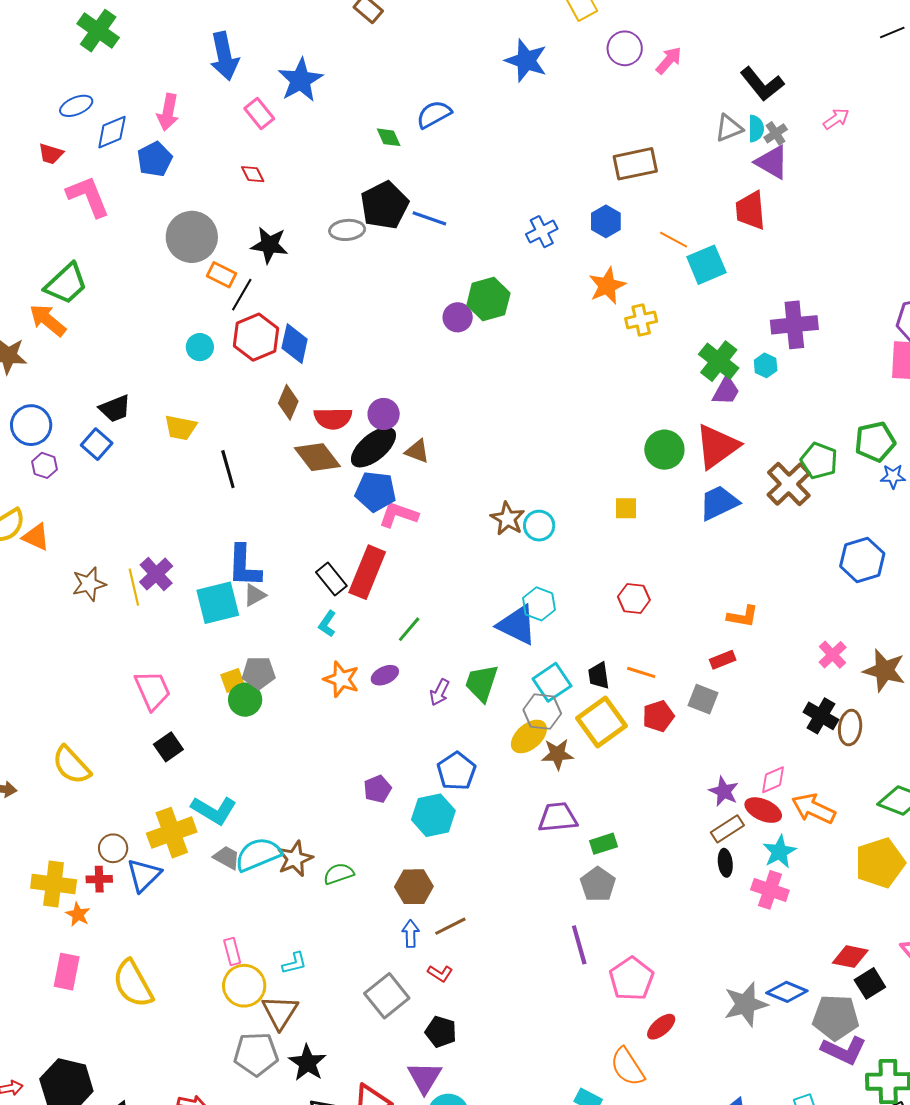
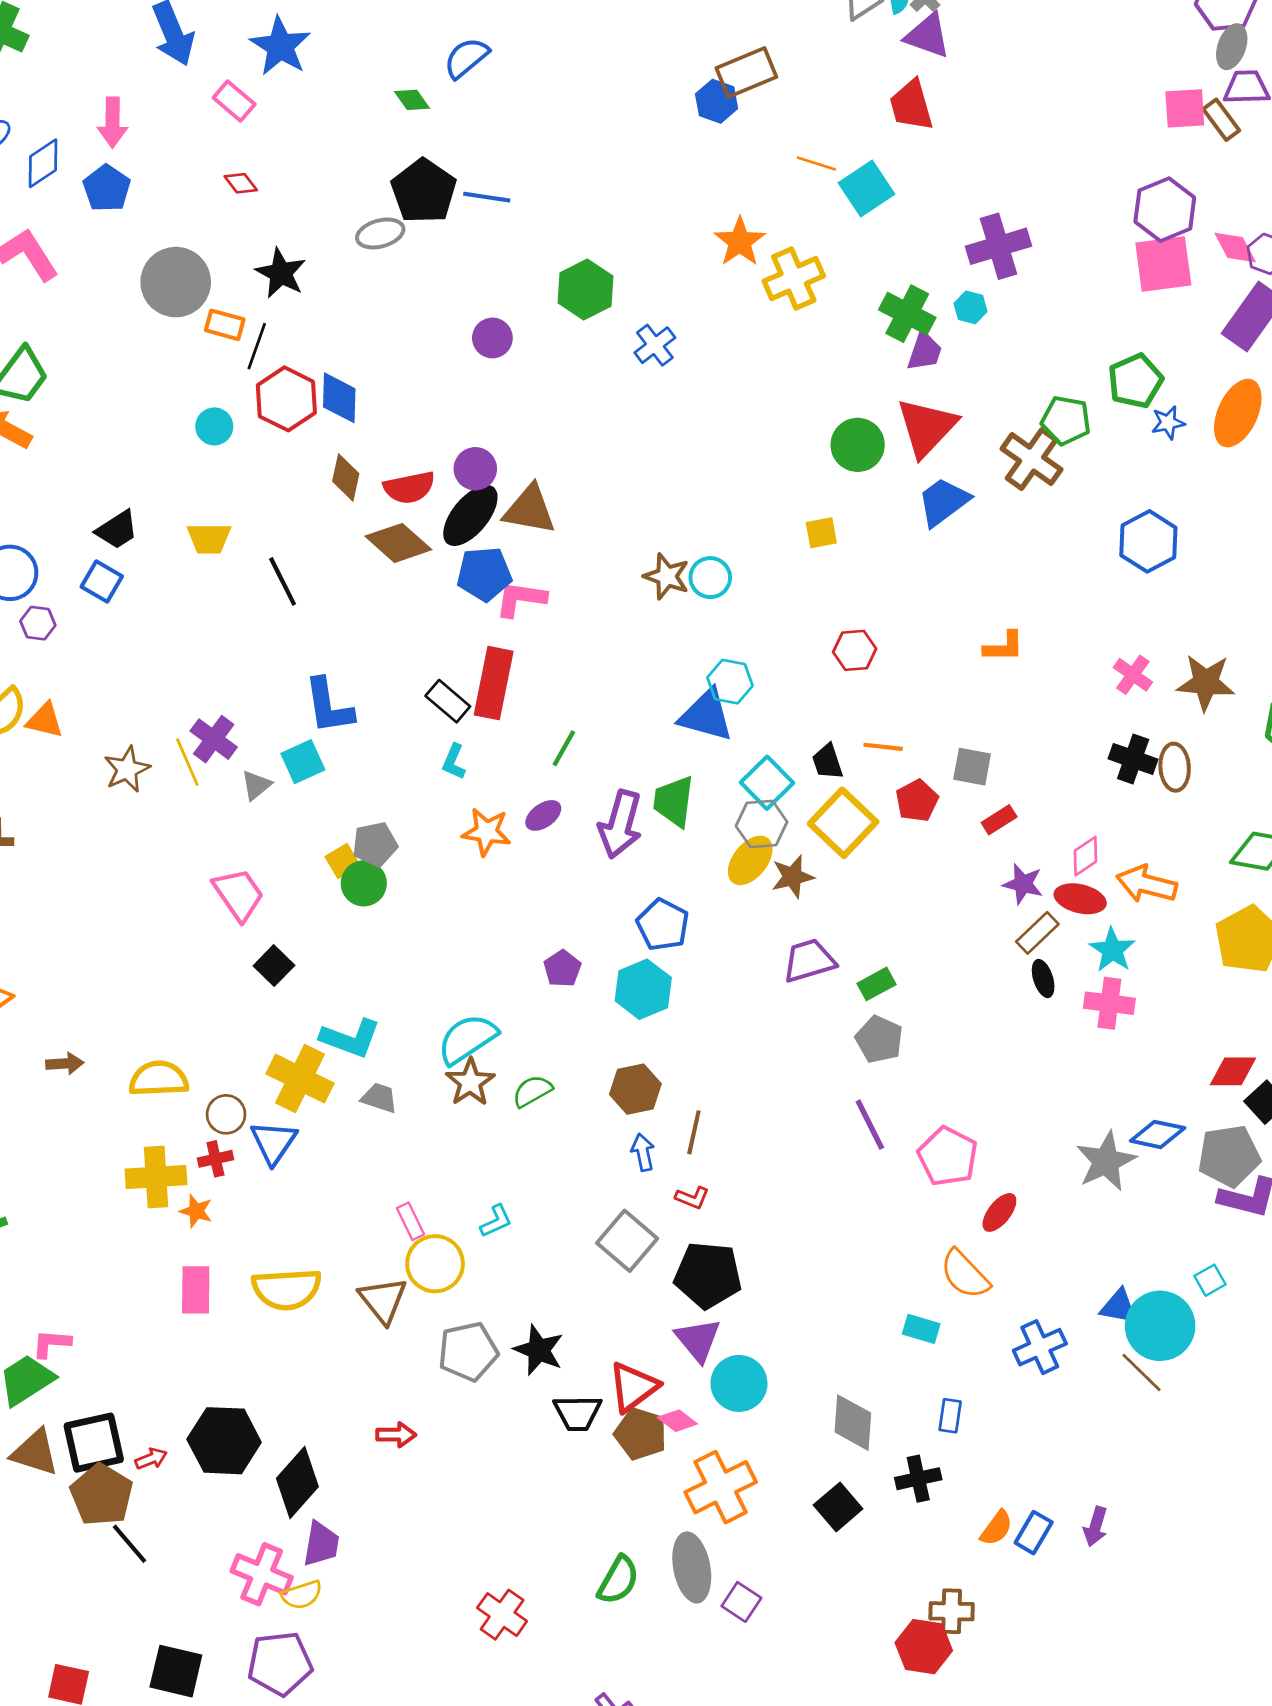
blue hexagon: (606, 221) -> (717, 101), moved
blue cross: (542, 232) -> (655, 345), moved
black star: (269, 245) -> (281, 273), turned 30
purple circle: (458, 317) -> (492, 338), moved
yellow cross: (641, 320) -> (794, 279), size x1.4
brown triangle: (417, 451) -> (530, 510), size x1.6
gray triangle: (255, 595) -> (256, 785), moved
cyan square: (218, 603) -> (303, 762), size x0.7
red rectangle: (723, 660) -> (999, 820), moved
purple arrow: (440, 692) -> (620, 824), size x1.8
yellow semicircle: (71, 765) -> (159, 1079), moved, turned 141
yellow cross: (172, 833) -> (300, 1079), turned -33
cyan semicircle: (258, 854) -> (467, 1039), moved
brown line: (450, 926) -> (694, 1132), turned -40
yellow semicircle: (133, 984) -> (287, 1289), turned -54
brown triangle: (280, 1012) -> (383, 1300), moved
black pentagon: (441, 1032) -> (708, 1275), size x1.6

